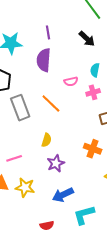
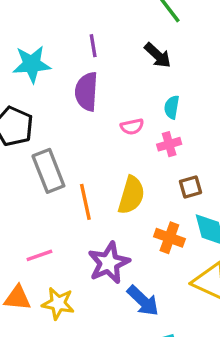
orange line: (51, 104) -> (85, 202), moved, turned 35
yellow semicircle: (46, 140) -> (131, 195), moved, size x1.6
purple star: (56, 163) -> (109, 263), size x1.4
blue arrow: (63, 195) -> (143, 301), moved, turned -110

